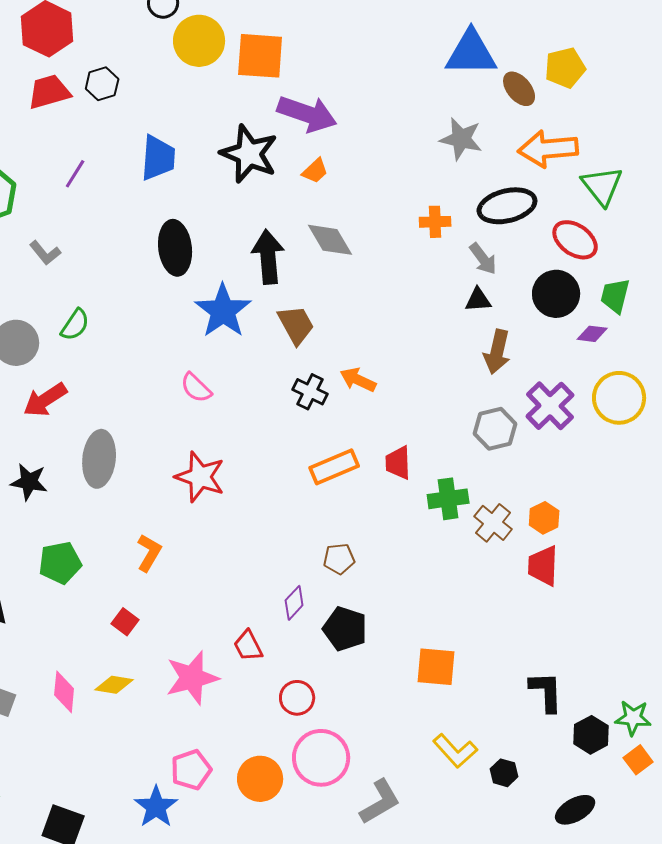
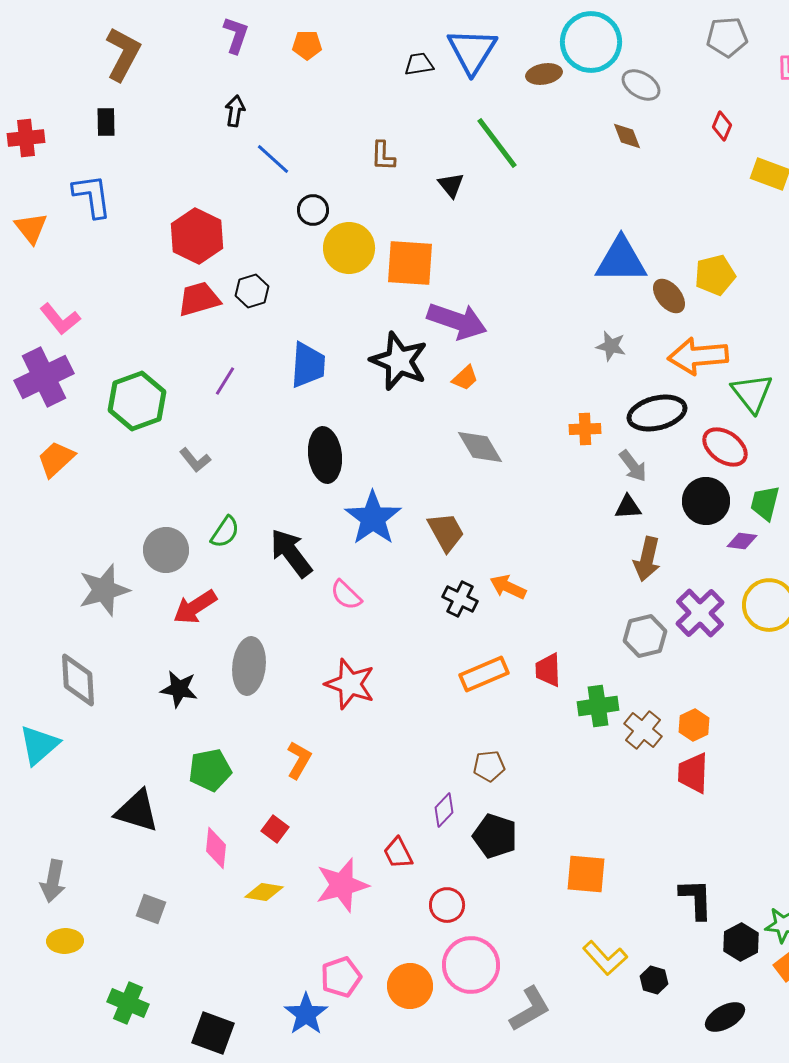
gray star: (461, 139) -> (611, 346), size x0.7
black arrow: (268, 257) -> (291, 553), moved, turned -32
pink diamond: (64, 692) -> (216, 848), moved

